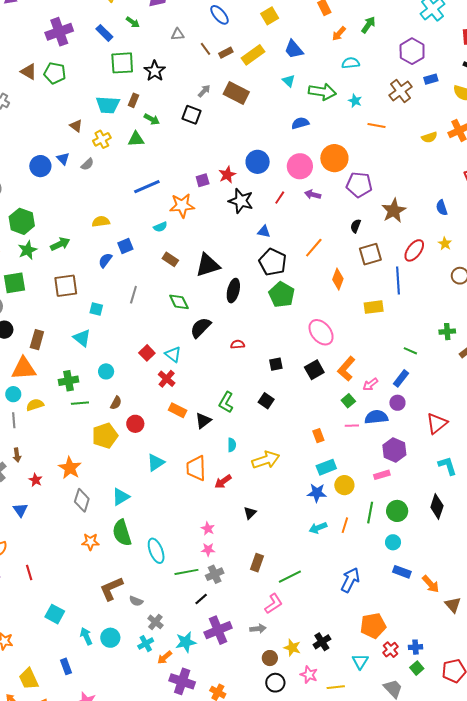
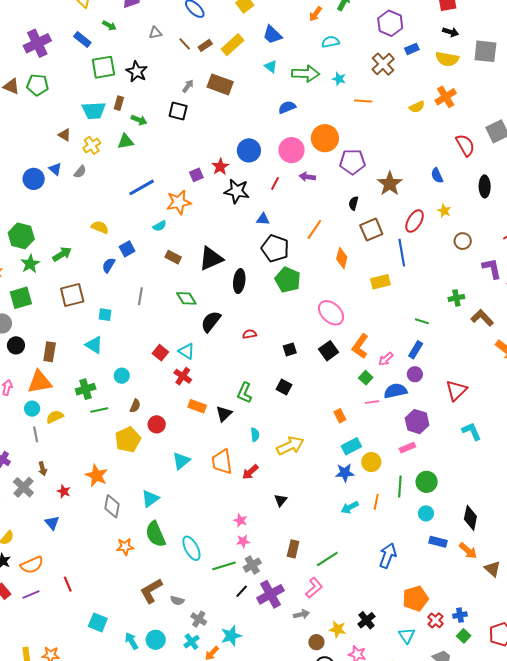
yellow semicircle: (101, 222) -> (100, 227), turned 36
black diamond: (437, 507) -> (470, 518), moved
purple cross: (218, 630) -> (271, 594), moved

